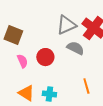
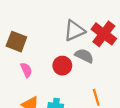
red circle: (45, 57) -> (62, 66), moved

